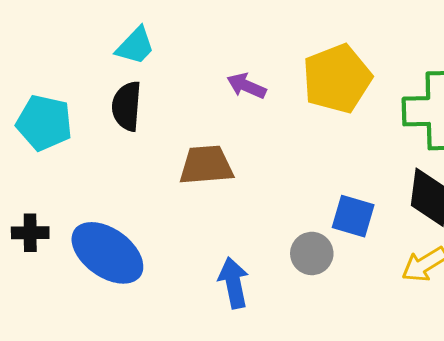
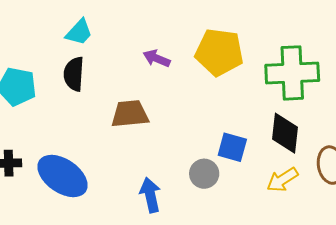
yellow pentagon: (337, 79) -> (219, 52), turned 30

